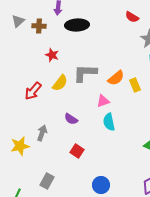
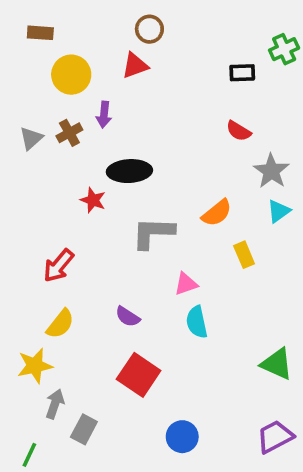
black ellipse: (77, 25) -> (129, 171), moved
brown cross: (39, 26) -> (69, 133), moved, turned -32
orange semicircle: (116, 78) -> (217, 213), moved
yellow semicircle: (60, 83) -> (60, 324), moved
gray arrow: (42, 133) -> (55, 404), moved
red square: (77, 151) -> (139, 375), size x1.6

